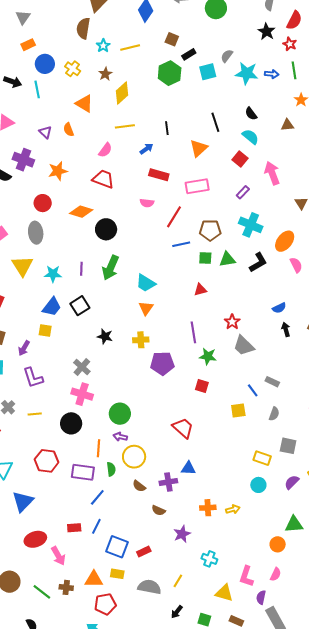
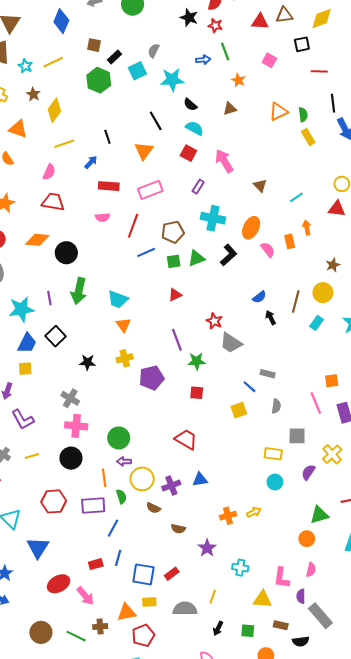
cyan star: (247, 73) -> (172, 80), moved
cyan star: (53, 274) -> (21, 309), size x1.4
purple cross: (168, 482) -> (171, 485), moved

